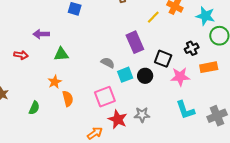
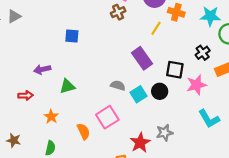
orange star: (55, 82) -> (51, 117), moved
pink square: (105, 97) -> (107, 117), moved
red star: (118, 119) -> (140, 143), turned 30

